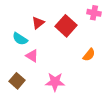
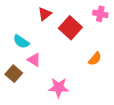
red triangle: (38, 23) -> (45, 14), moved
brown square: (17, 81) -> (14, 74), moved

